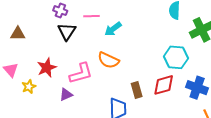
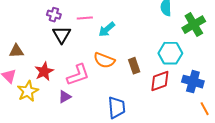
brown triangle: (18, 34) -> (16, 51), moved
yellow star: (29, 87) -> (28, 91), size x1.5
brown rectangle: (137, 90) -> (134, 66), moved

